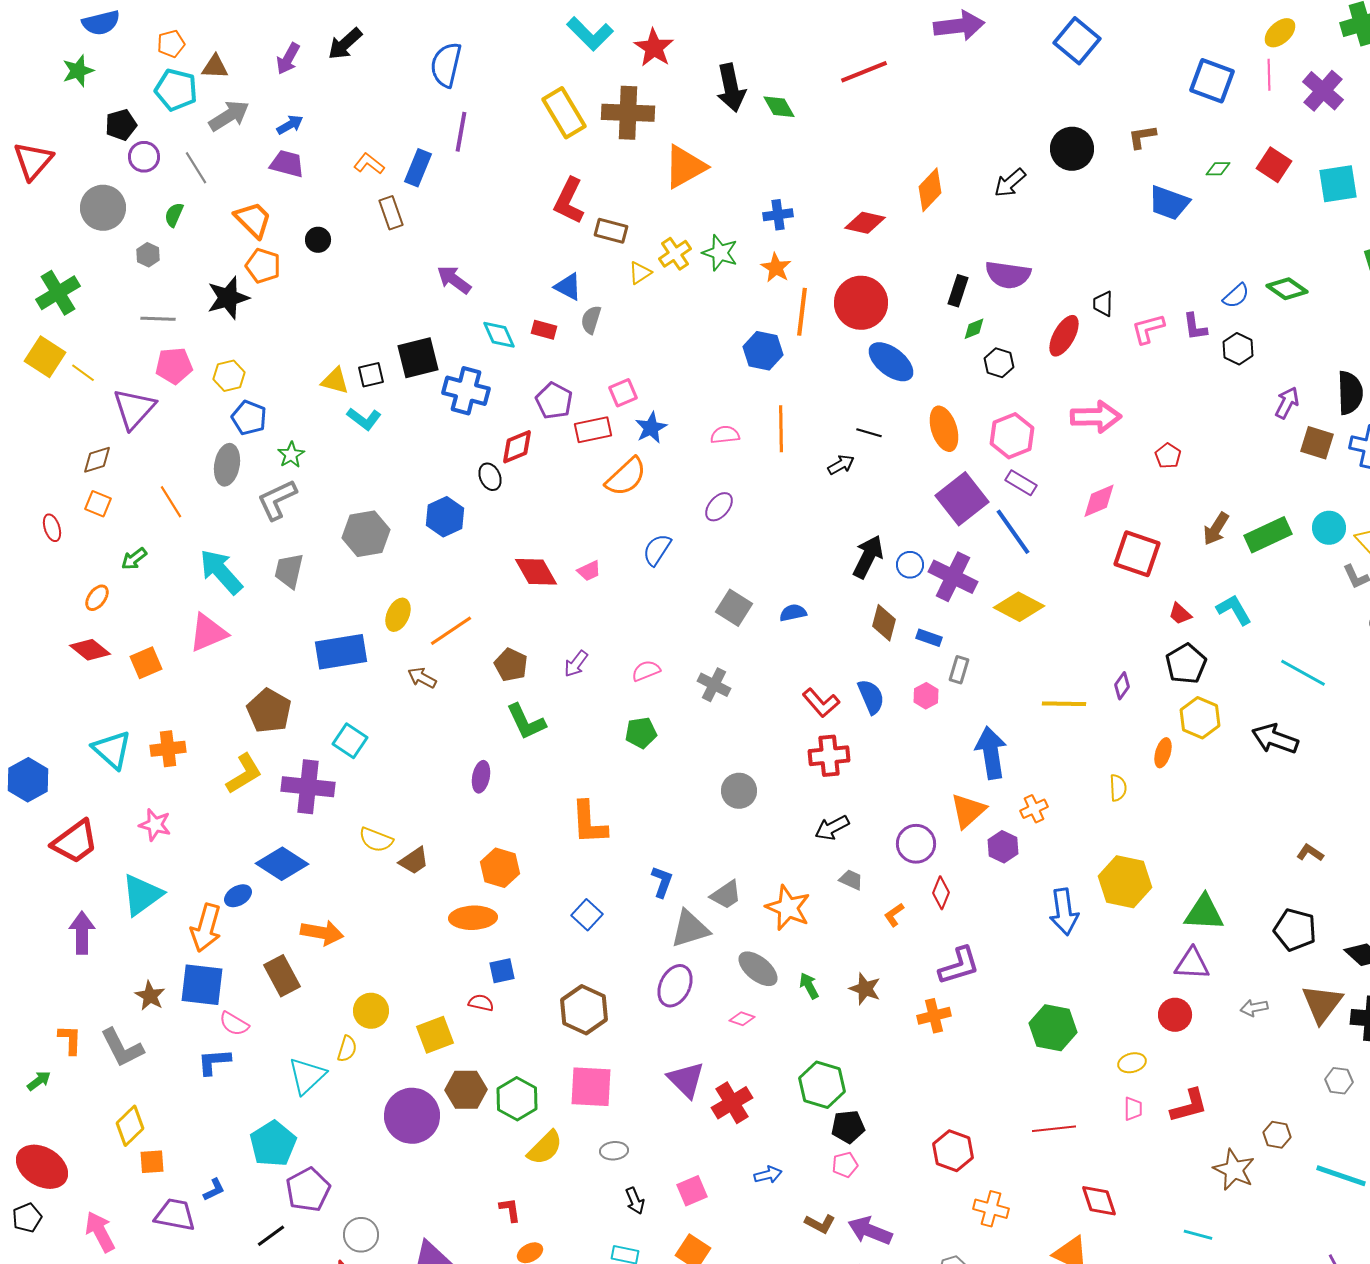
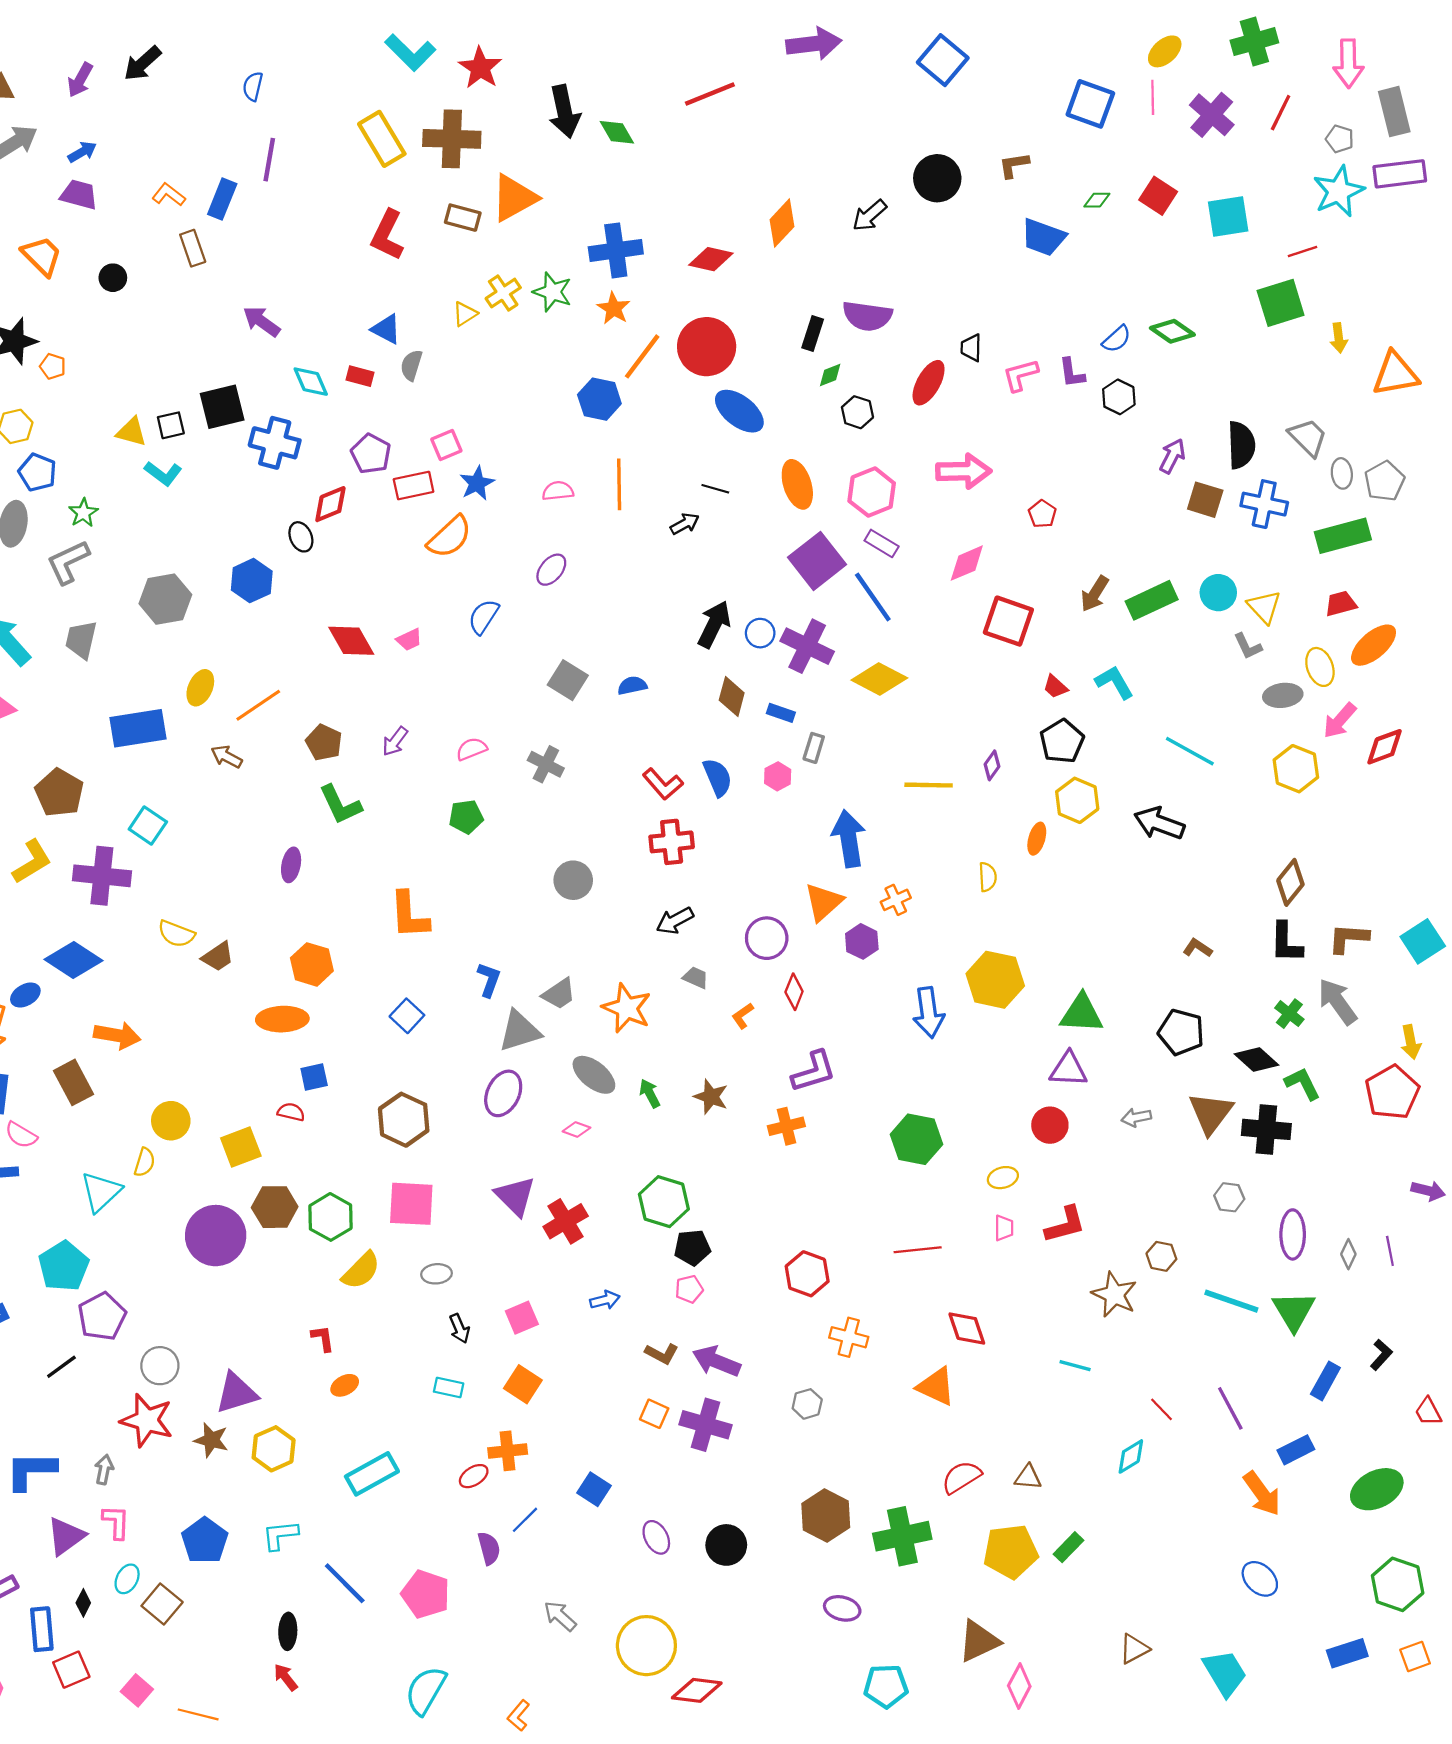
blue semicircle: (446, 65) -> (253, 86), size x0.6
blue cross: (778, 215) -> (616, 250), size x1.6
brown rectangle: (611, 231) -> (463, 218), moved
orange pentagon: (263, 266) -> (53, 366), moved, size x0.7
orange line: (802, 312) -> (642, 356), turned 30

